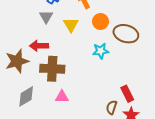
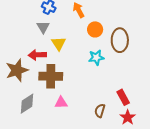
yellow triangle: (71, 25) -> (59, 43), moved
brown ellipse: (126, 34) -> (120, 40), turned 75
brown semicircle: (112, 107) -> (100, 111), moved

